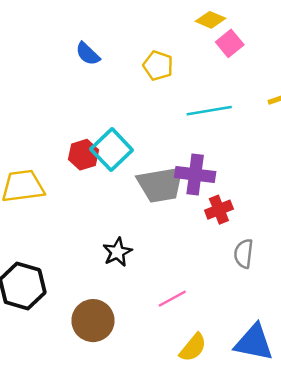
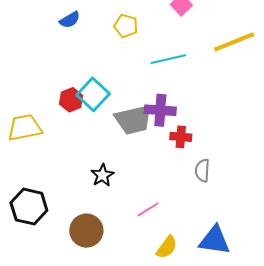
blue semicircle: (88, 54) -> (70, 20), turned -70
red cross: (219, 210) -> (181, 137), turned 30

